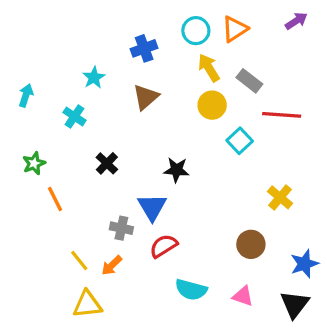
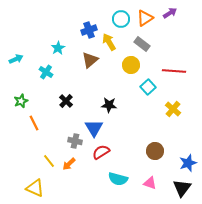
purple arrow: (296, 21) -> (170, 13), moved
yellow arrow: (209, 68) -> (109, 42), moved
gray rectangle: (249, 81) -> (142, 44), moved
cyan arrow: (26, 95) -> (16, 59), turned 48
yellow cross: (280, 197) -> (173, 109), moved
yellow triangle: (87, 304) -> (35, 188), moved, turned 30

